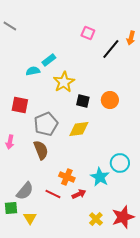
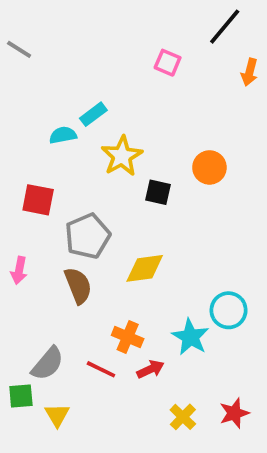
black line: (111, 49) -> (225, 27), moved
orange circle: (110, 100) -> (209, 167), moved
yellow diamond: (79, 129) -> (145, 268), moved
red star: (123, 217) -> (234, 413), size x0.7

